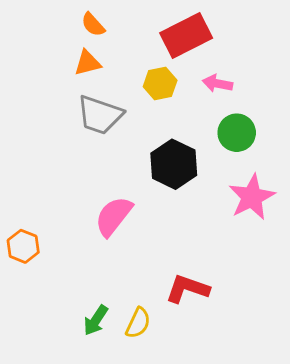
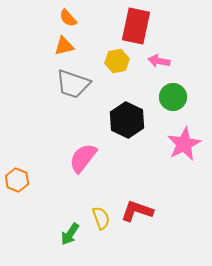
red rectangle: (186, 36) -> (136, 26), turned -51
yellow semicircle: (138, 323) -> (101, 218), moved, turned -45

